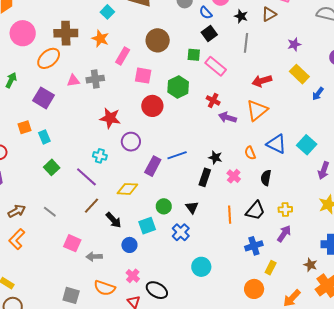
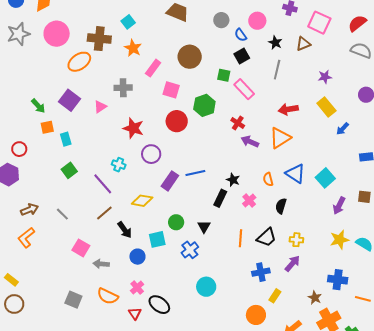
cyan square: (107, 12) -> (128, 22), moved
green arrow: (11, 80) -> (38, 106), moved, turned 105
pink triangle: (73, 81) -> (100, 107), moved, turned -32

